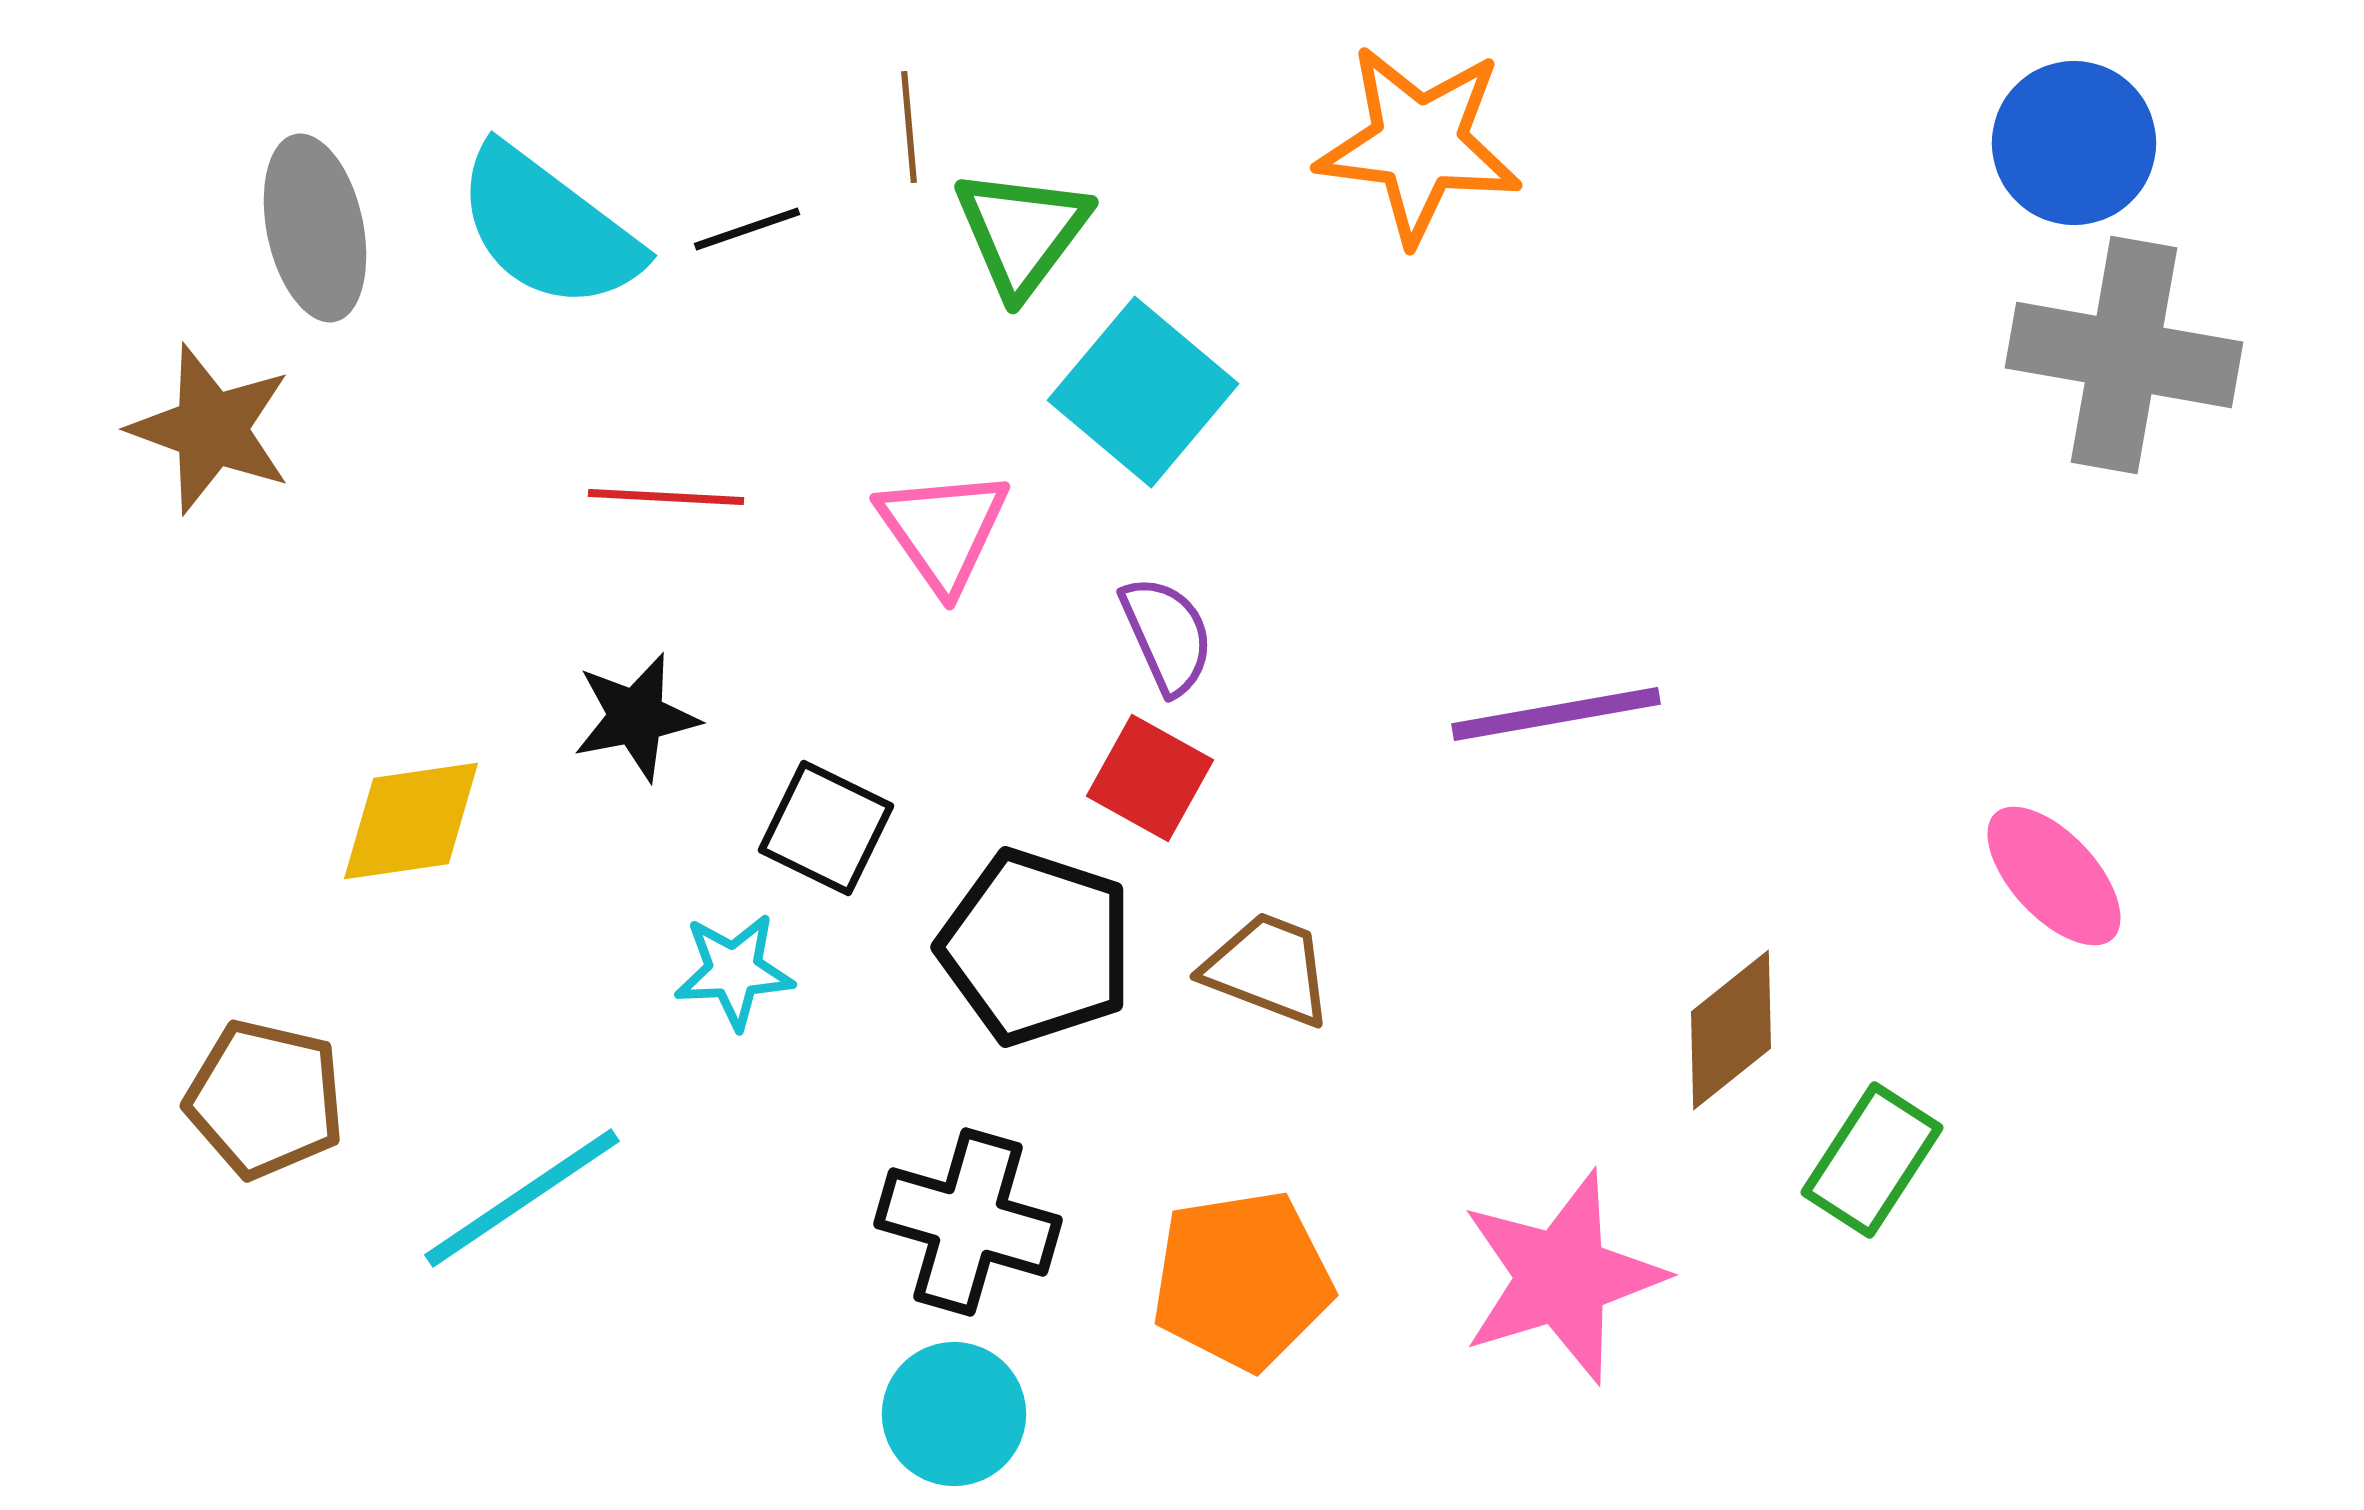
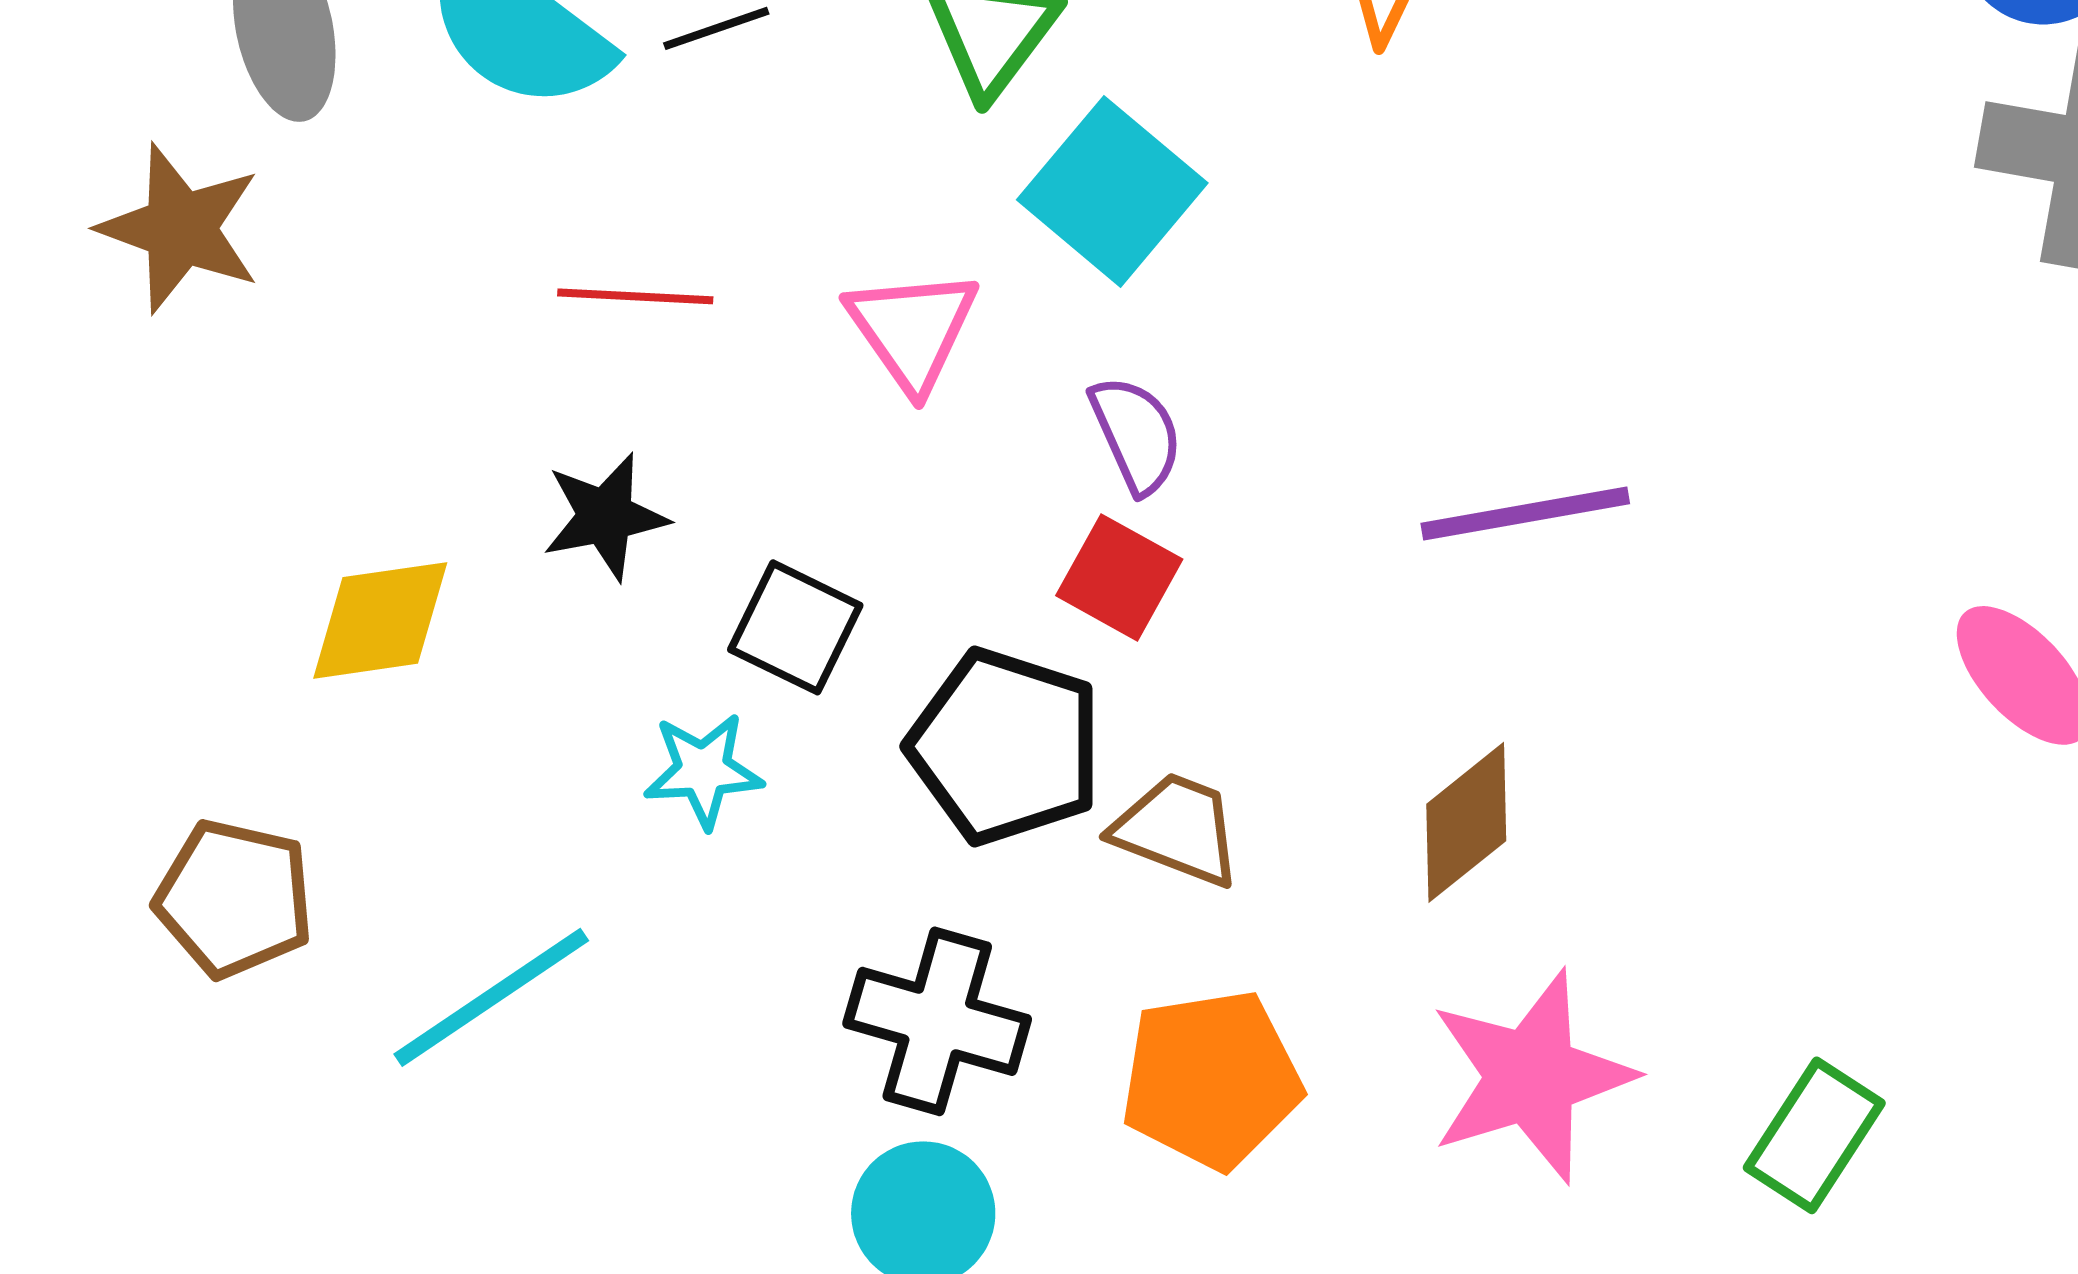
brown trapezoid: (1268, 969) -> (1177, 829), moved
brown diamond: (1731, 1030) -> (1466, 822), moved
green rectangle: (1872, 1160) -> (1814, 1135), moved

